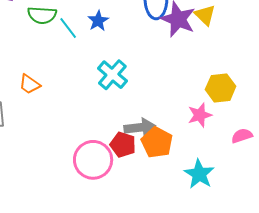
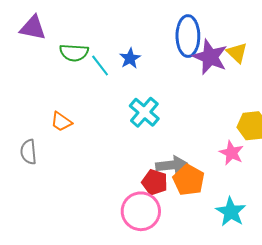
pink star: (200, 115) -> (232, 153), turned -30
pink circle: (93, 160) -> (141, 211), moved

